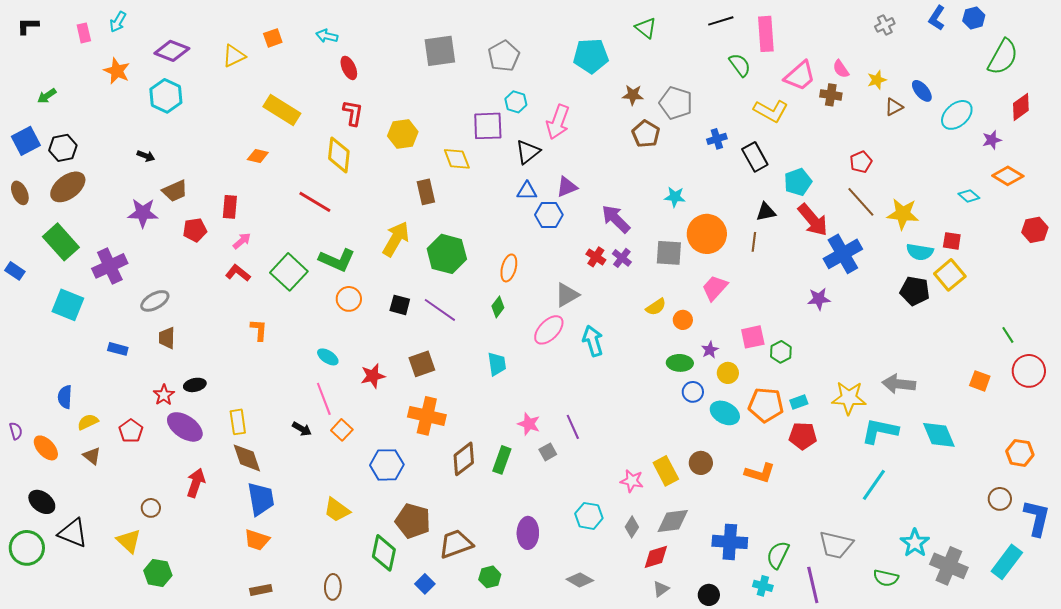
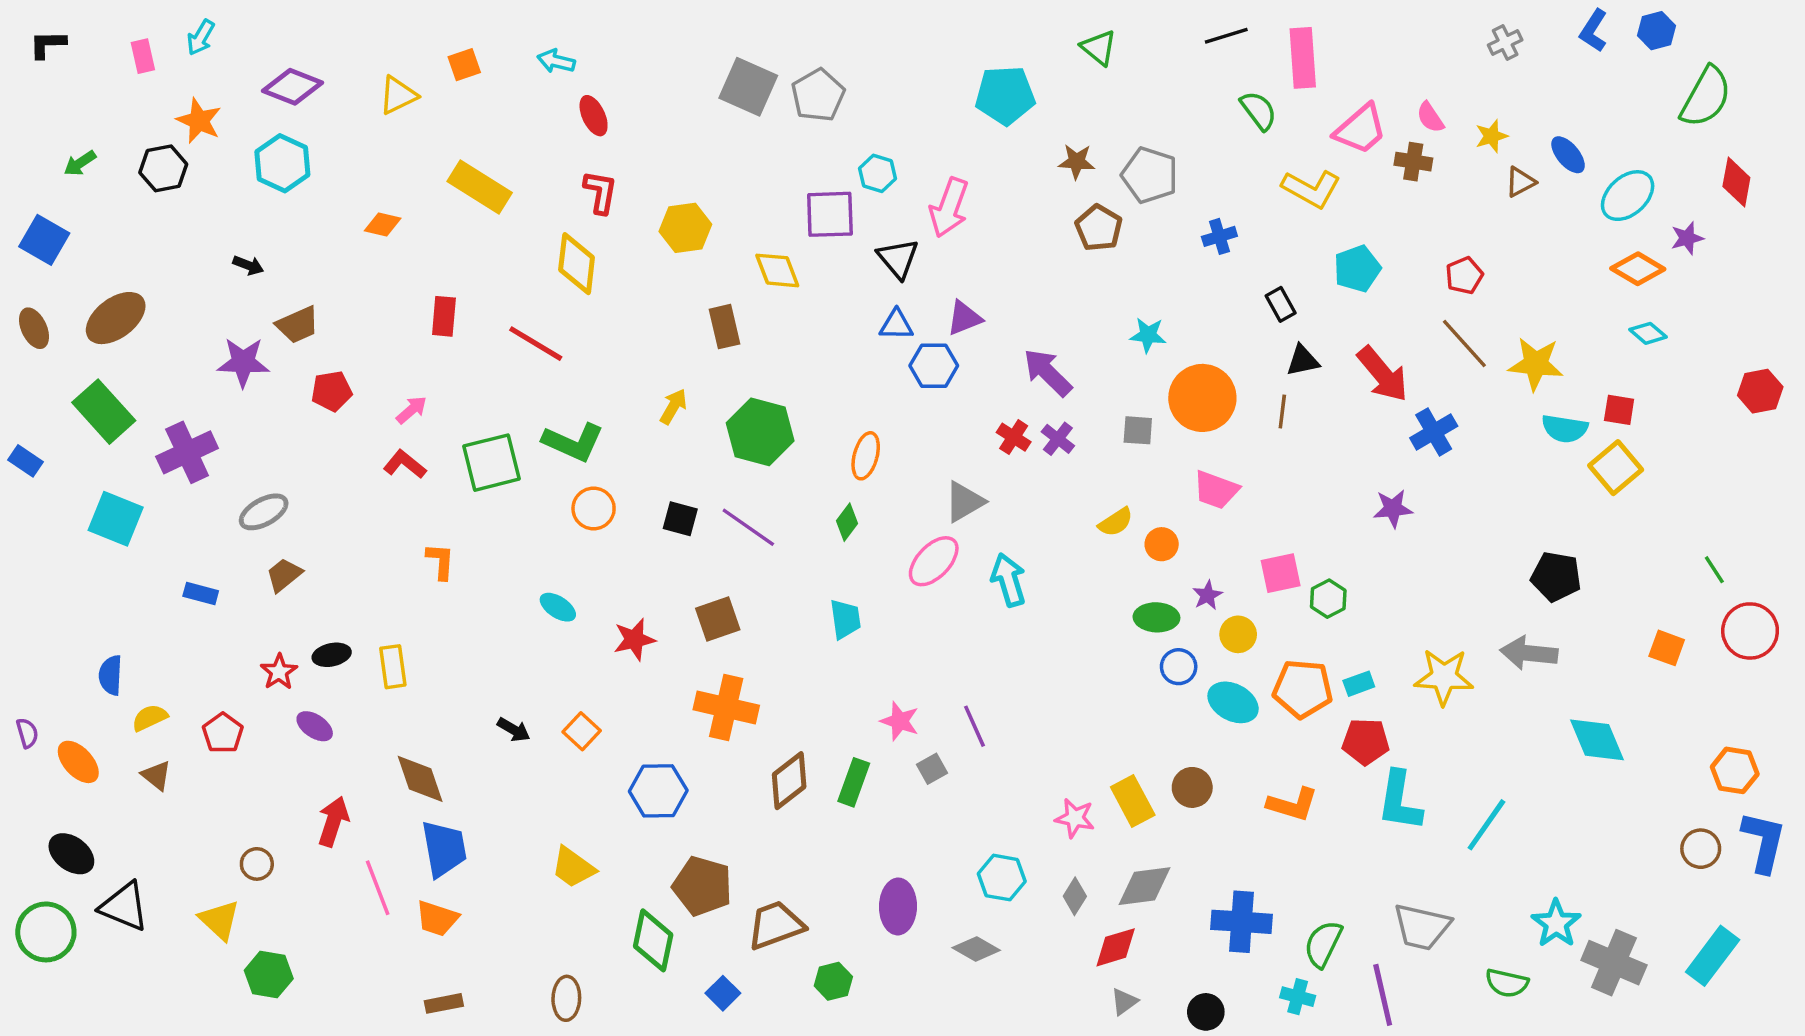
gray square: (440, 51) -> (748, 87), turned 32
gray pentagon: (504, 56) -> (818, 95), moved
red diamond: (1021, 107) -> (1736, 182), turned -44
blue square: (26, 141) -> (44, 240), turned -32
black hexagon: (63, 148) -> (163, 168), moved
black triangle: (528, 152) -> (898, 259), turned -32
orange diamond: (258, 156) -> (383, 224), moved
black rectangle: (755, 157) -> (1281, 304), moved, size x0.7
orange diamond: (1008, 176) -> (1638, 269), moved
cyan pentagon: (798, 182) -> (1357, 269), moved
red rectangle: (230, 207) -> (444, 316), moved
yellow arrow: (396, 239) -> (673, 406), size x0.6
gray square: (669, 253) -> (1138, 430), size x0.7
blue cross: (843, 254) -> (1434, 432), size x0.7
green square: (289, 272) -> (492, 463), turned 33
pink trapezoid: (715, 288) -> (1216, 490), turned -112
black pentagon: (915, 291) -> (1556, 577), moved
brown trapezoid: (167, 338) -> (284, 575), turned 50
pink line: (324, 399) -> (378, 888), moved
yellow rectangle: (238, 422) -> (393, 667), moved
purple ellipse: (185, 427) -> (315, 726), size x0.6
cyan L-shape: (880, 431) -> (1400, 801), moved, turned -93
blue L-shape: (1037, 518) -> (1764, 842), moved
gray diamond: (580, 580) -> (976, 949), moved

